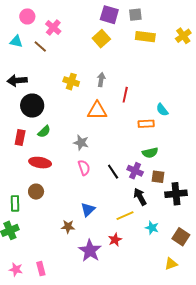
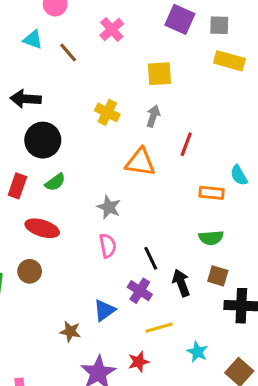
pink cross: (53, 28) -> (112, 29), moved
yellow square: (101, 39) -> (159, 74), moved, turned 30
purple cross: (135, 171) -> (140, 291), moved
black arrow: (140, 197) -> (181, 283), moved

